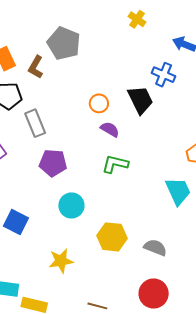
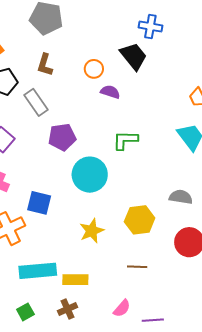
brown L-shape: (36, 67) -> (45, 65), moved
green L-shape: (115, 164) -> (125, 140), moved
cyan circle: (71, 205) -> (90, 175), size x1.4
yellow hexagon: (112, 237) -> (140, 220), moved

